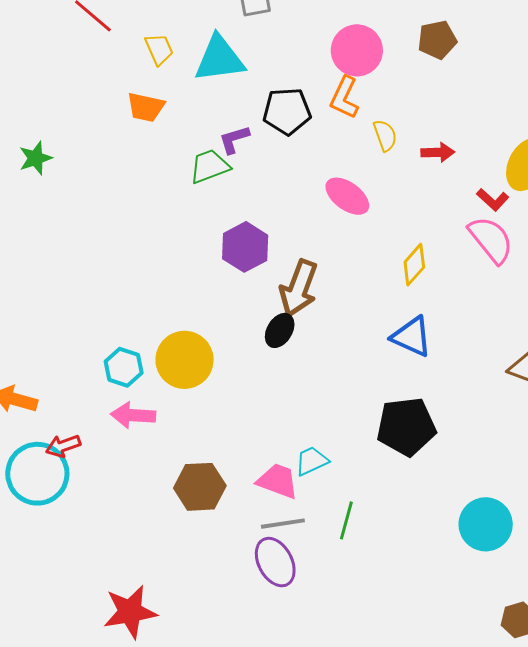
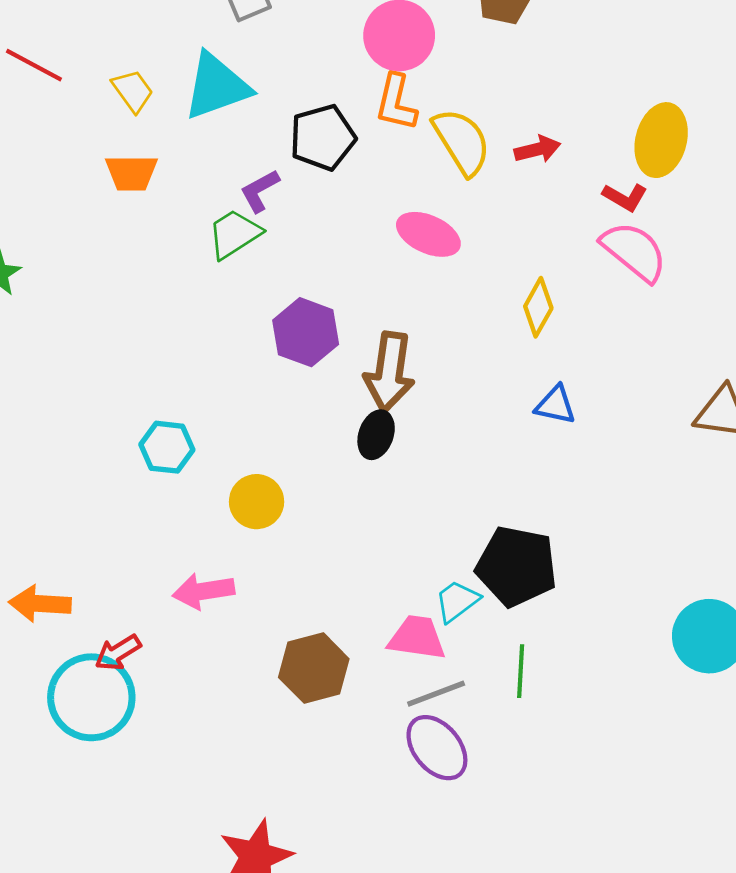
yellow semicircle: (385, 135) -> (462, 142), size x1.6
blue triangle: (412, 337) -> (555, 405), size x0.7
yellow circle: (185, 360) -> (257, 502), size x0.7
cyan hexagon: (124, 367) -> (167, 447), moved
black pentagon: (406, 427) -> (517, 566), moved, turned 30

